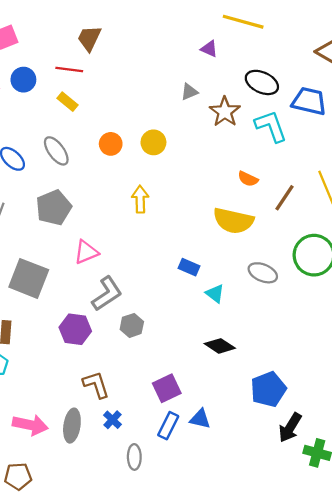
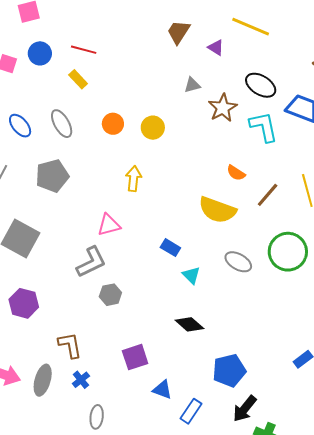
brown trapezoid: (89, 38) -> (178, 32), moved
pink triangle: (86, 252) -> (109, 225), moved
purple hexagon: (75, 329) -> (24, 303), moved
blue rectangle: (168, 426) -> (191, 411), moved

